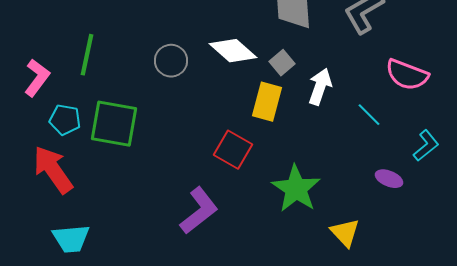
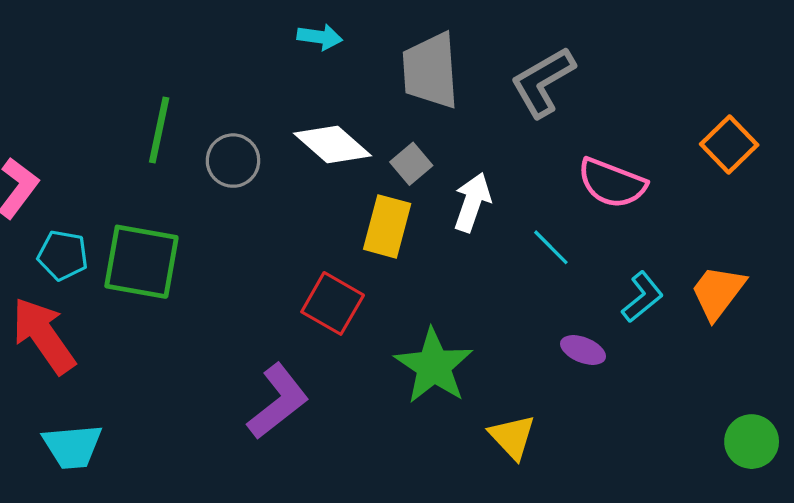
green line: (87, 55) -> (159, 130), moved

